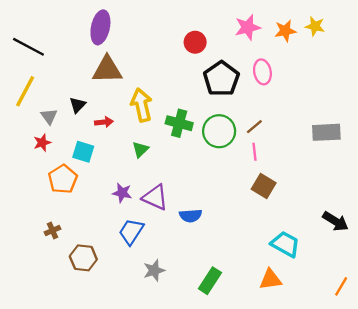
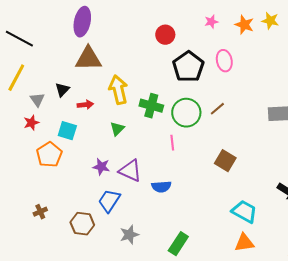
pink star: (248, 27) -> (211, 22), size x0.6
orange star: (285, 31) -> (244, 25), turned 30
pink line: (254, 152) -> (172, 143), moved
brown cross: (52, 230) -> (40, 212), moved
brown hexagon: (83, 258) -> (82, 224), moved
orange triangle: (270, 280) -> (244, 243), moved

